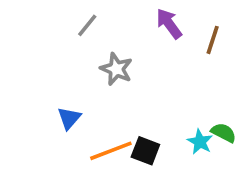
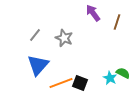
gray line: (87, 25) -> (35, 35), moved
blue triangle: (69, 118) -> (38, 65), size x1.6

